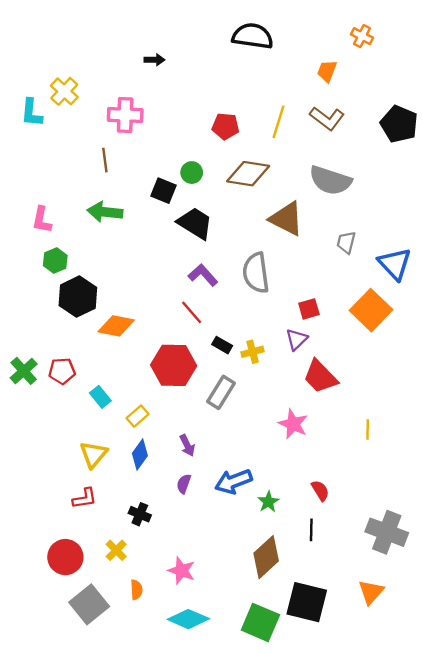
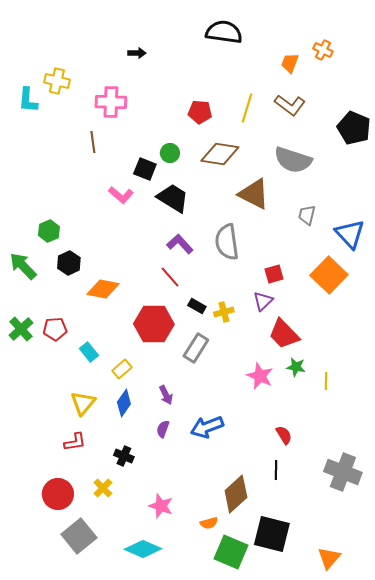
orange cross: (362, 36) -> (323, 50), moved
yellow cross: (64, 91) -> (57, 81), turned -30
black pentagon: (399, 124) -> (354, 128), moved
green arrow: (105, 212) -> (23, 266), moved, turned 40
pink L-shape: (42, 220) -> (121, 195), moved, turned -60
black hexagon: (78, 297) -> (69, 263), size x0.7
green star: (268, 502) -> (296, 367), moved, turned -30
orange semicircle: (136, 590) -> (209, 523), moved, turned 78
orange triangle: (371, 592) -> (329, 558), moved
cyan diamond: (188, 619) -> (143, 549), moved

